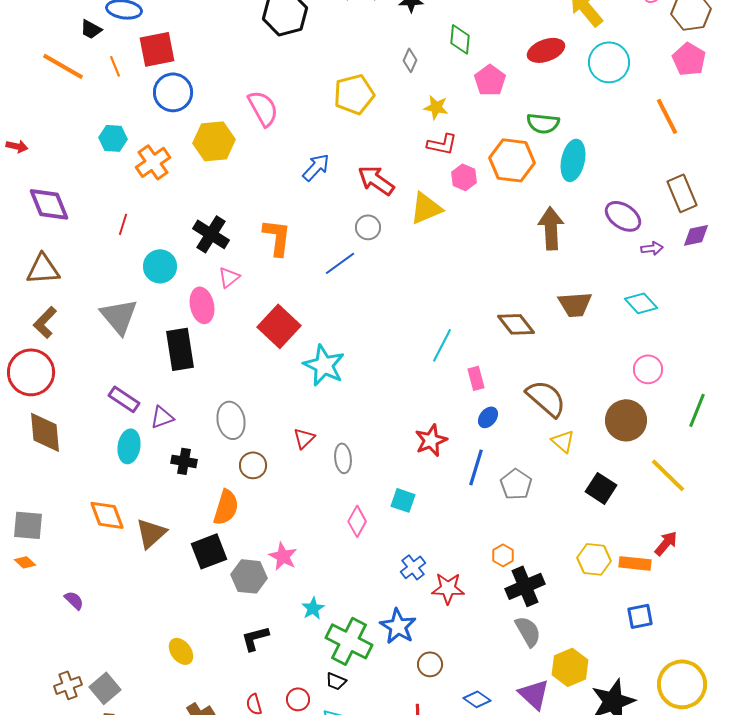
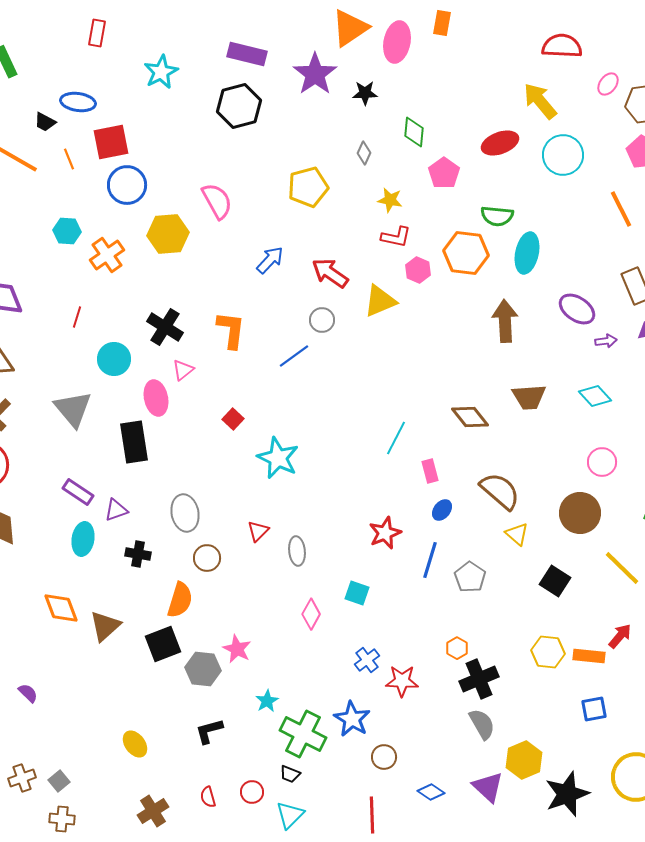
red square: (279, 326) -> (233, 419), size x0.5
gray square: (105, 688) -> (59, 781), size x0.7

